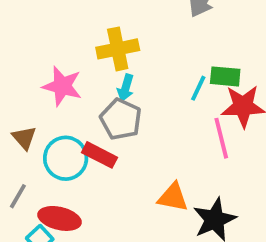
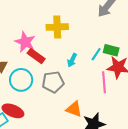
cyan arrow: (126, 88) -> (72, 60), moved
gray pentagon: (121, 119) -> (53, 82), moved, turned 30
red rectangle: (100, 155) -> (36, 56), moved

